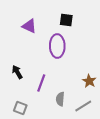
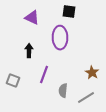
black arrow: (17, 72) -> (29, 51), moved, turned 32
gray square: (20, 108) -> (13, 81), moved

